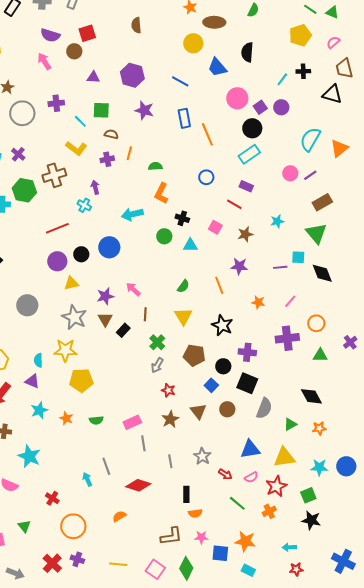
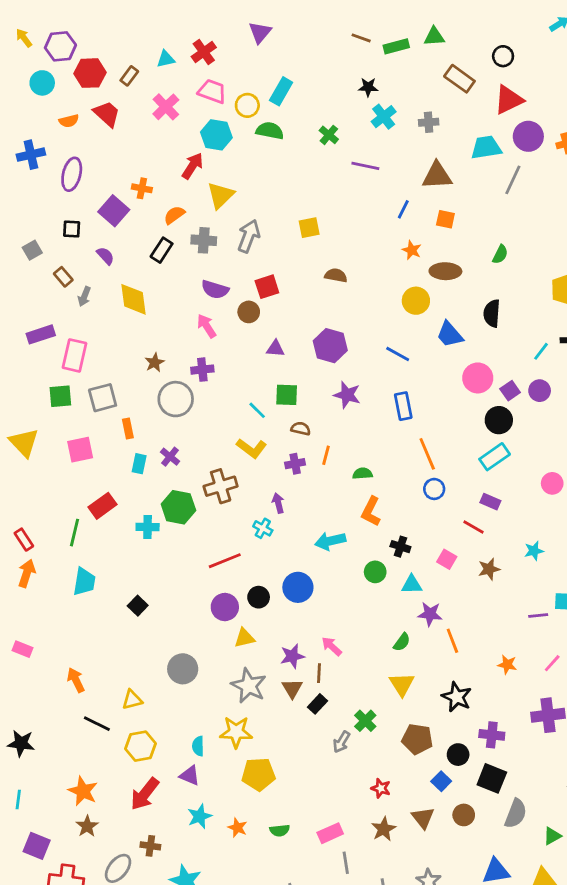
brown semicircle: (136, 25) -> (336, 275), turned 105
purple cross: (56, 103) -> (202, 370), moved
orange line: (207, 134) -> (427, 454), moved
purple star: (239, 266) -> (430, 614), moved
brown line: (145, 314) -> (319, 673), moved
gray arrow: (157, 365) -> (341, 742), moved

